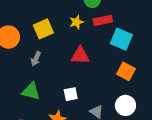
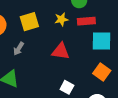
cyan square: (121, 39) -> (102, 41), turned -30
white square: (71, 94) -> (67, 87), moved, turned 32

